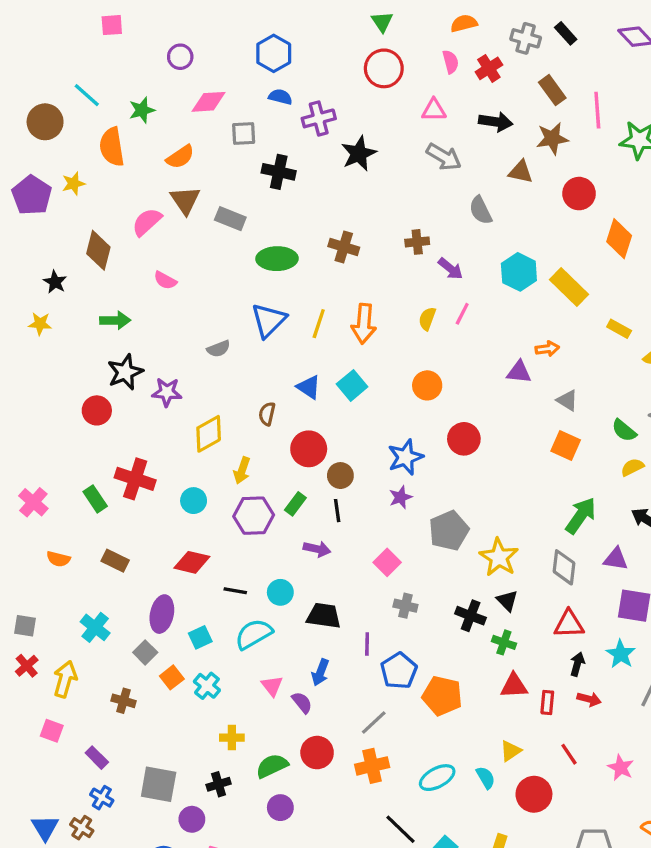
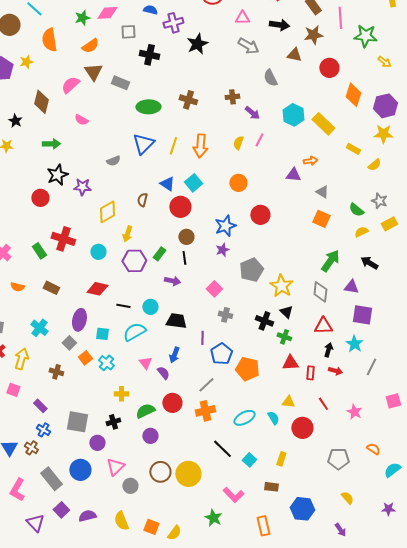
green star: (142, 110) -> (82, 18), moved
red circle: (309, 449) -> (180, 207), moved
cyan square: (200, 637) -> (102, 334), turned 32
yellow triangle: (511, 751) -> (288, 402), turned 40

